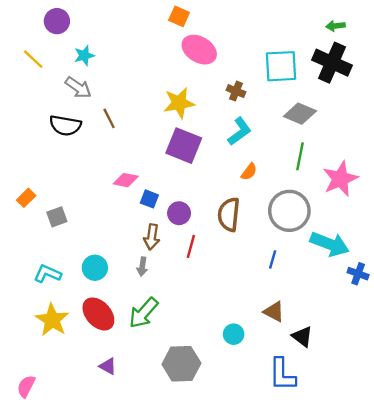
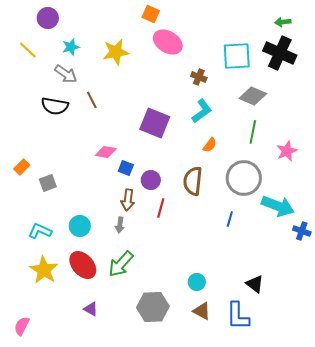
yellow star: (179, 103) -> (116, 52), moved
pink star: (340, 179) -> (287, 151), size x0.7
brown triangle: (274, 312) -> (202, 311), moved

